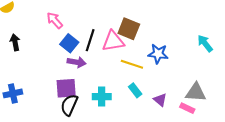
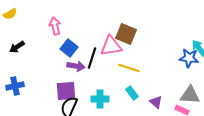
pink arrow: (55, 20) -> (55, 26), turned 30
black line: (90, 40) -> (92, 58), moved
black arrow: (15, 42) -> (17, 47), turned -112
blue star: (158, 54) -> (189, 58), moved
blue cross: (13, 93) -> (15, 86), moved

